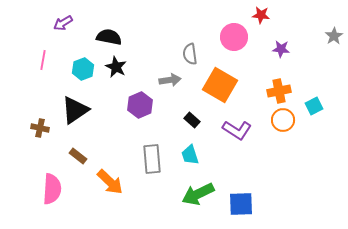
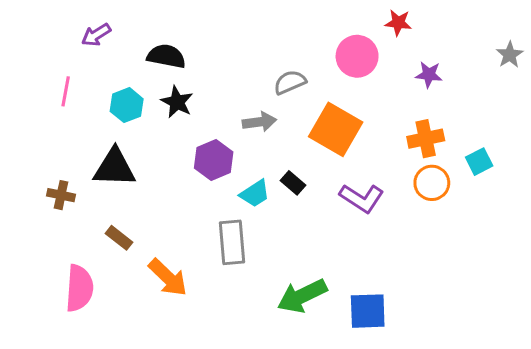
gray semicircle: (190, 54) -> (290, 82), turned 75
black triangle: (75, 110) -> (114, 168), turned 36
cyan trapezoid: (190, 155) -> (255, 194), moved, turned -105

